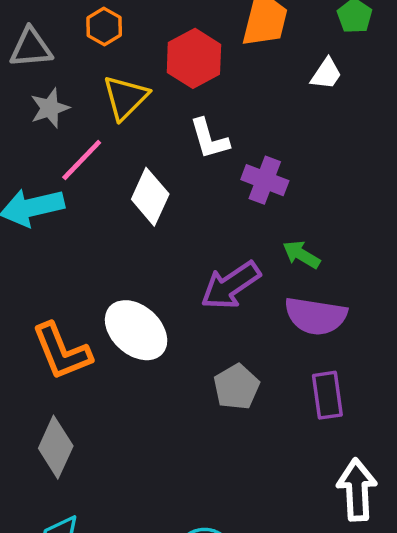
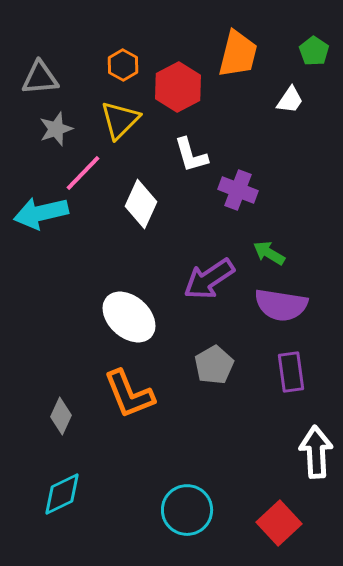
orange hexagon: (104, 27) -> (123, 65), moved
orange L-shape: (62, 351) -> (129, 394), moved
gray diamond: (56, 447) -> (61, 416), size x0.7

